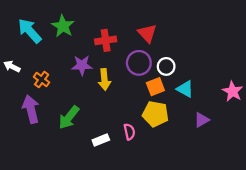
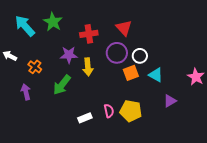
purple arrow: (31, 109) -> (26, 92), size x0.7
yellow pentagon: (155, 114) -> (131, 111), moved
green arrow: (69, 117) -> (62, 85), moved

